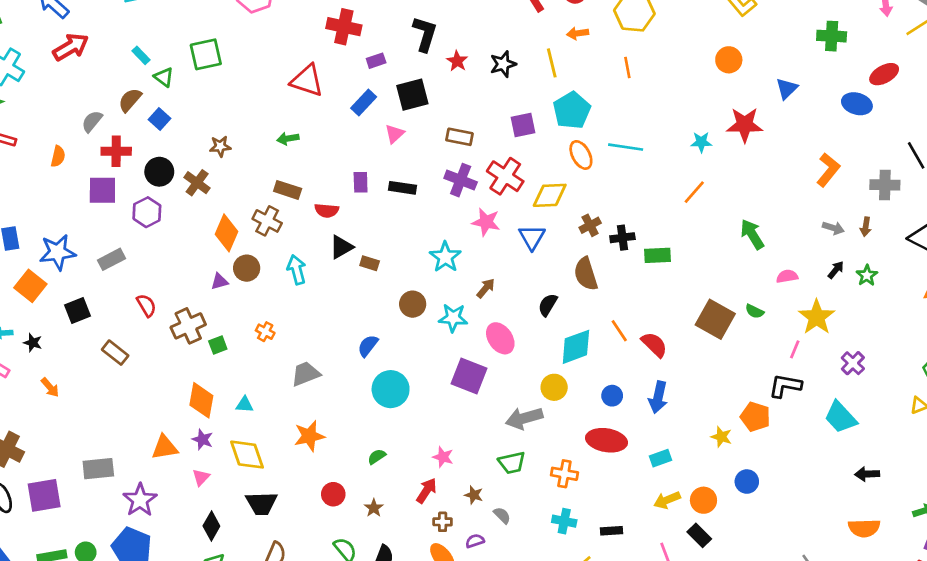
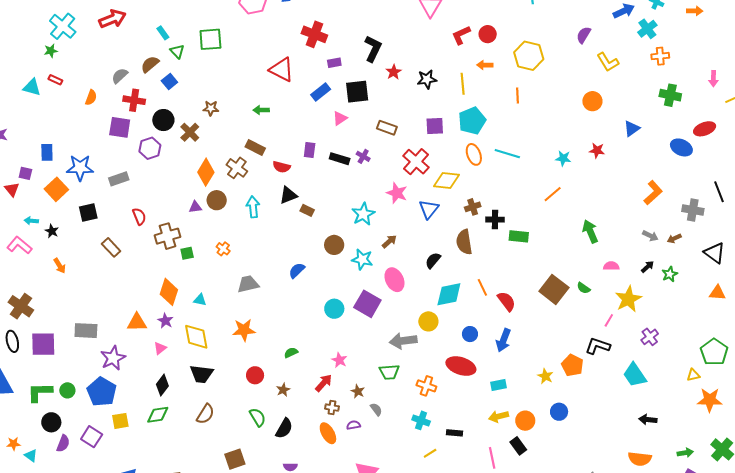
red star: (745, 125) -> (597, 150), size x0.6
purple cross: (461, 180) -> (363, 156), moved, size x0.6
brown arrow: (866, 227) -> (674, 238), turned 48
cyan circle: (391, 389) -> (334, 309), moved, size x0.7

